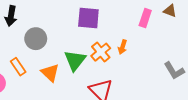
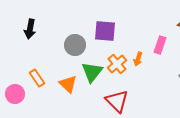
pink rectangle: (145, 18) -> (160, 45), moved
gray circle: (36, 39) -> (75, 45), moved

